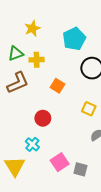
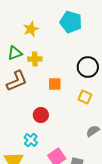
cyan pentagon: (74, 39) -> (71, 22), moved, turned -30
orange square: (57, 86) -> (55, 84), turned -32
yellow square: (89, 109) -> (85, 97), moved

